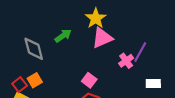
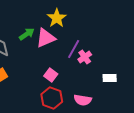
pink triangle: (102, 38) -> (46, 38), moved
purple line: (140, 52) -> (74, 49), moved

